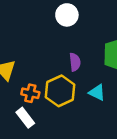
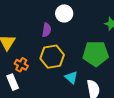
purple semicircle: (75, 62) -> (47, 30), moved
yellow hexagon: (60, 91) -> (52, 57), moved

